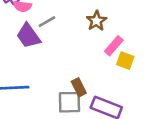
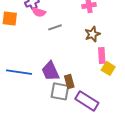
purple trapezoid: (28, 36) -> (50, 71), moved
pink rectangle: (114, 46) -> (102, 56), turned -56

